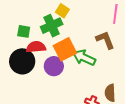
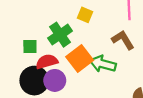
yellow square: (62, 11) -> (85, 15), moved
purple circle: (54, 66) -> (55, 80), moved

